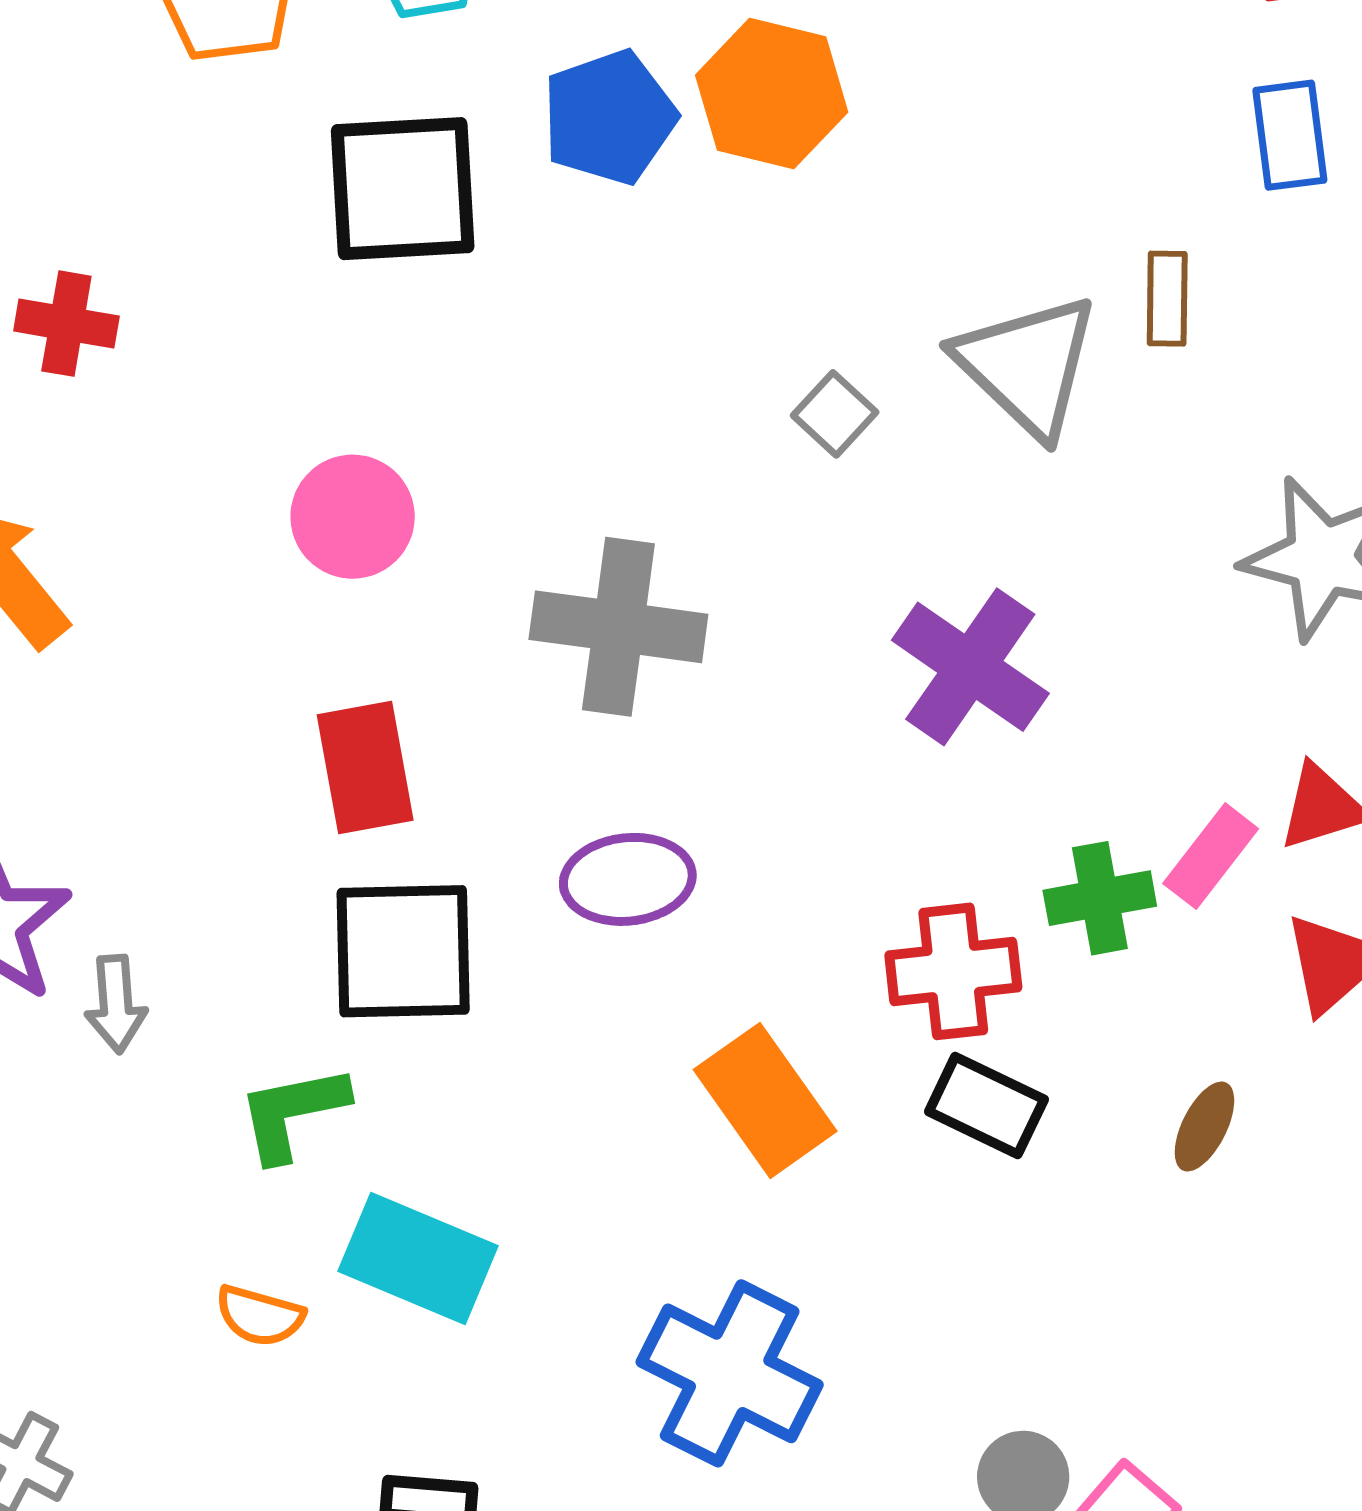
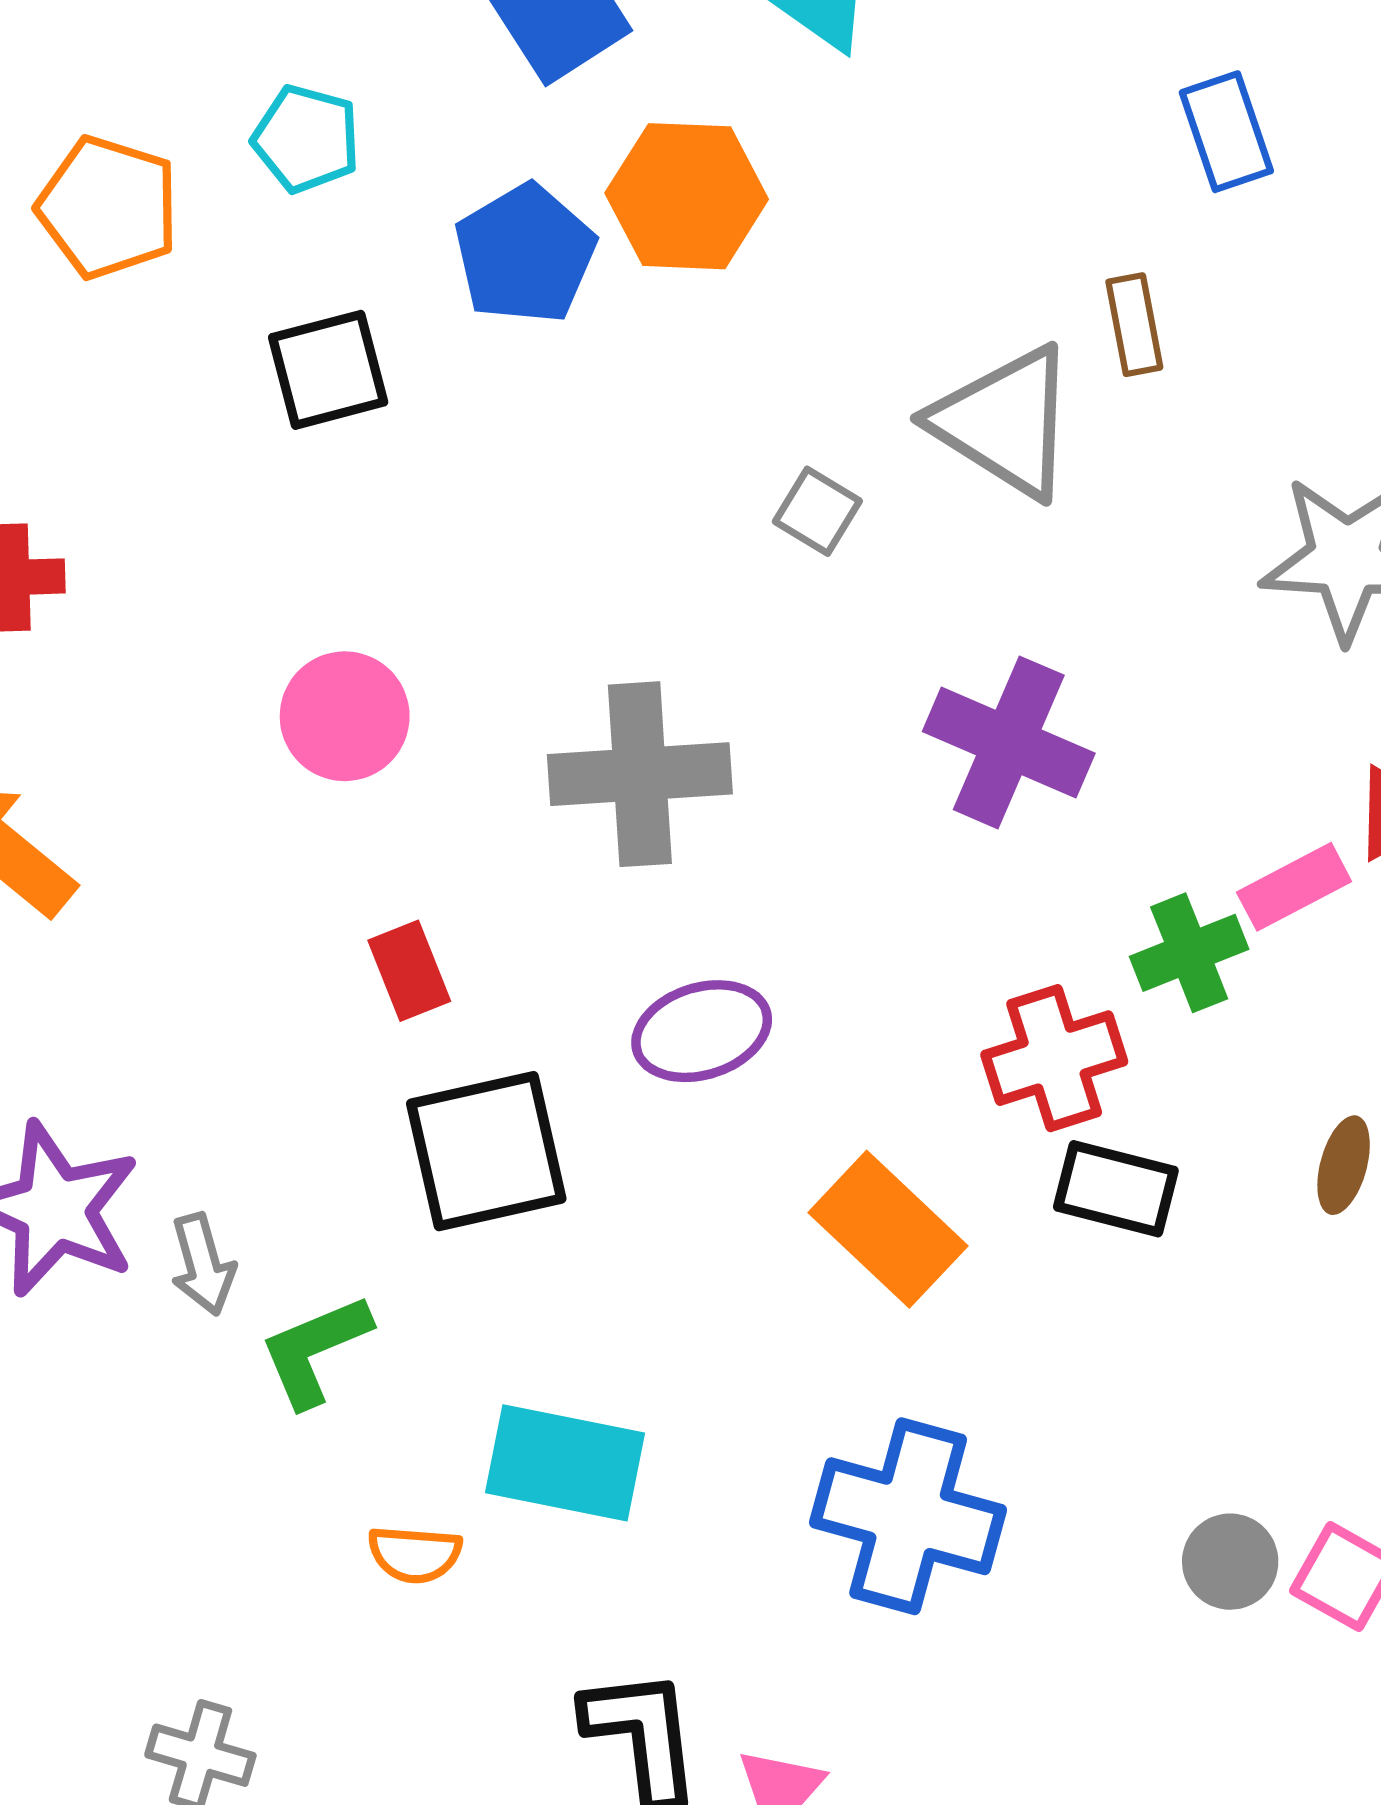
black square: (403, 189) -> (328, 370), size x0.7
red rectangle: (365, 768) -> (409, 971), size x0.7
pink rectangle: (1211, 856) -> (1294, 887), turned 36
green L-shape: (293, 1113) -> (315, 1350), moved

